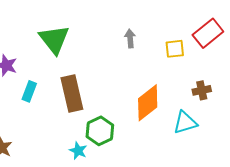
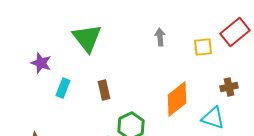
brown rectangle: (72, 93) -> (104, 90), size x0.6
cyan triangle: (185, 123) -> (213, 118), turned 35

